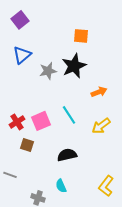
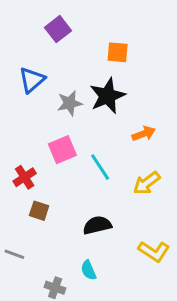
purple square: (20, 20) -> (58, 29), moved
pink square: (41, 121) -> (62, 150), moved
yellow L-shape: (106, 186) -> (154, 251), moved, turned -95

